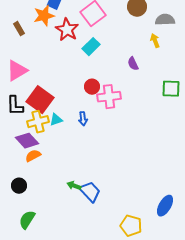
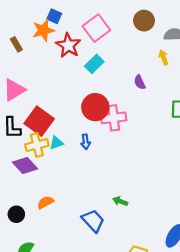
red circle: (92, 87) -> (95, 107), size x1.6
orange semicircle: (33, 156) -> (46, 202), moved
green arrow: (74, 186) -> (120, 201), moved

